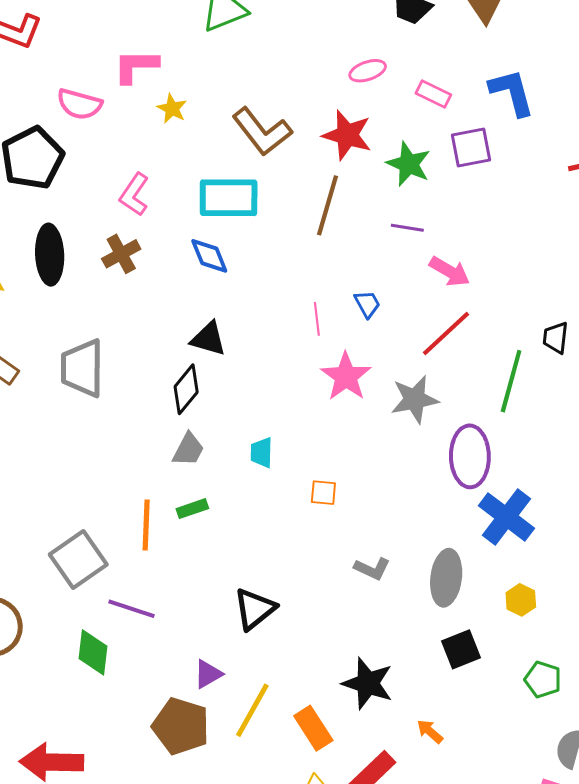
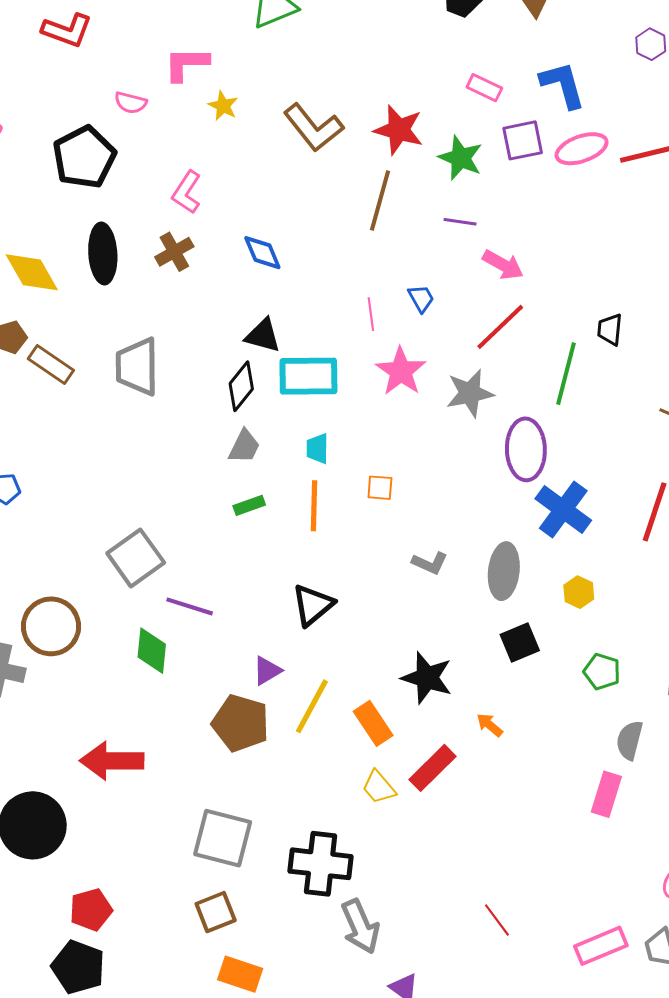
pink ellipse: (368, 71) -> (582, 149), moved, size x1.4
pink semicircle: (79, 104) -> (131, 103), size x0.7
cyan rectangle: (229, 198) -> (308, 376), moved
orange line: (146, 525) -> (314, 506), moved

